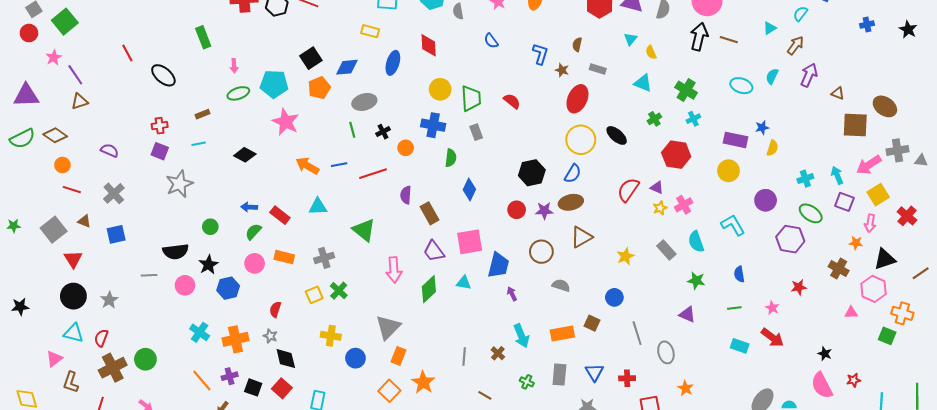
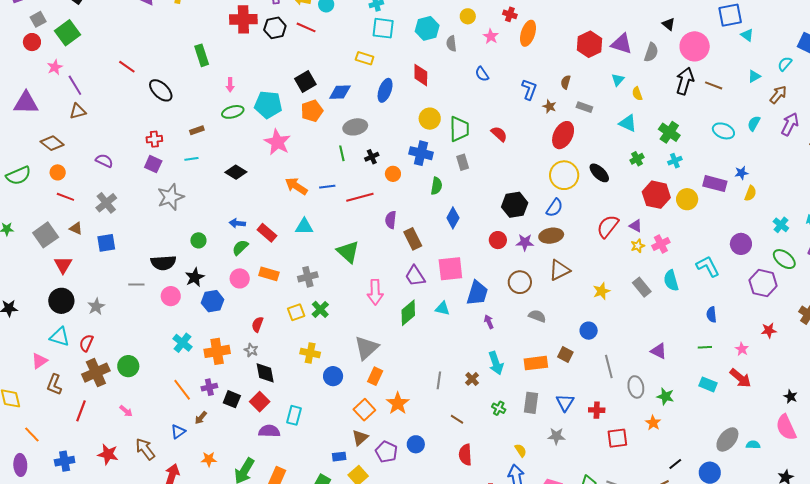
red line: (127, 53) -> (127, 67), turned -30
green semicircle: (22, 139) -> (18, 176), moved
yellow circle: (728, 171) -> (687, 199), moved
cyan cross: (805, 179) -> (781, 225), turned -35
green star: (696, 281) -> (665, 396), moved

